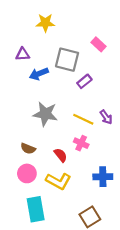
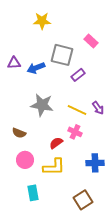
purple triangle: (23, 54) -> (14, 63), moved
brown semicircle: (28, 149) -> (19, 133), moved
red semicircle: (61, 155) -> (56, 143), turned -88
yellow L-shape: (58, 181) -> (54, 167), turned -30
cyan rectangle: (36, 209) -> (33, 193), size x0.7

